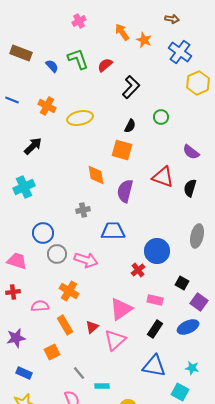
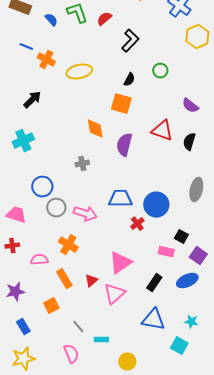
blue line: (12, 100) -> (26, 47), moved
blue trapezoid: (113, 231) -> (120, 199), moved
pink rectangle: (155, 300) -> (166, 252), moved
blue rectangle: (24, 373) -> (23, 327), turned 35

